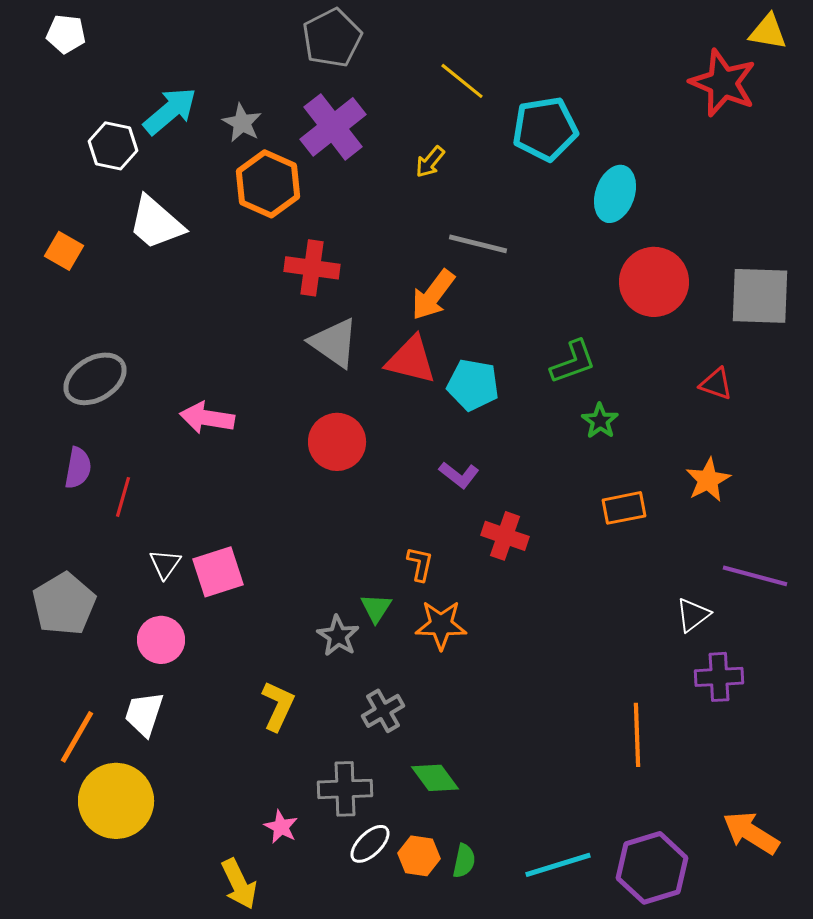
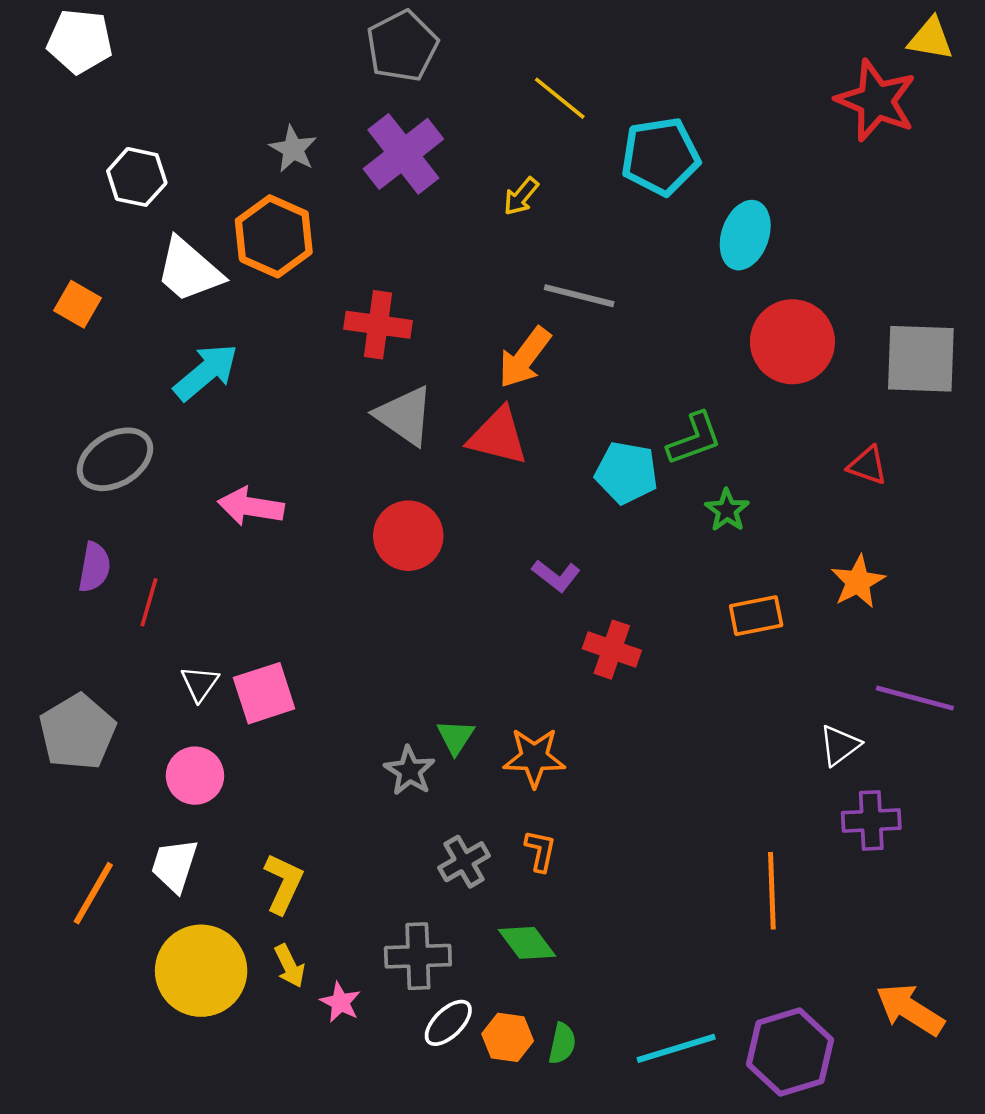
white pentagon: (66, 34) -> (80, 41), size x1.4
cyan arrow: (170, 111) -> (206, 372), moved
orange hexagon: (268, 184) -> (274, 236), moved
cyan pentagon: (473, 385) -> (626, 473), moved
orange L-shape: (420, 564) -> (540, 851), moved
yellow L-shape: (278, 706) -> (283, 883), moved
yellow circle: (116, 801) -> (201, 971), moved
yellow arrow: (239, 884) -> (290, 966), moved, size x0.7

